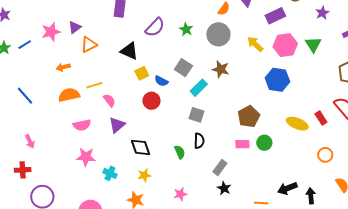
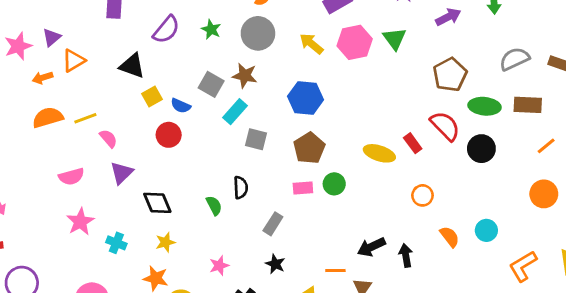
orange arrow: (63, 67) -> (43, 78), moved
brown star: (221, 69) -> (245, 76), moved
blue hexagon: (277, 80) -> (306, 98), moved
orange semicircle: (69, 95) -> (48, 117), moved
gray square: (196, 115) -> (256, 139), moved
pink star: (86, 157) -> (80, 222), turned -30
black star: (224, 188) -> (275, 264), moved

